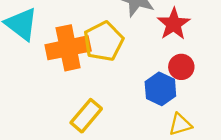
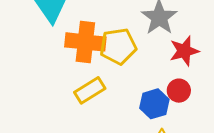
yellow rectangle: (86, 116) -> (90, 90), moved

